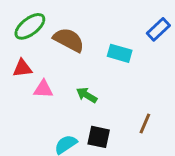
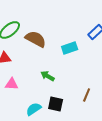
cyan rectangle: (120, 53) -> (70, 48), turned -35
pink triangle: (43, 89) -> (12, 84), moved

